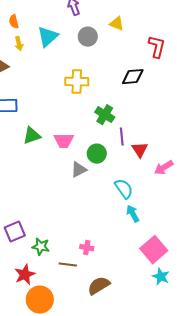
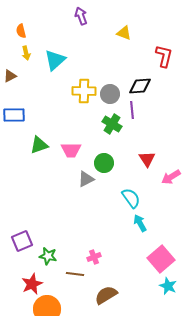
cyan triangle: (48, 37) -> (55, 60), moved
gray circle: (88, 37) -> (110, 94), moved
purple line: (122, 137) -> (132, 110), moved
pink cross: (87, 248) -> (94, 257), turned -32

